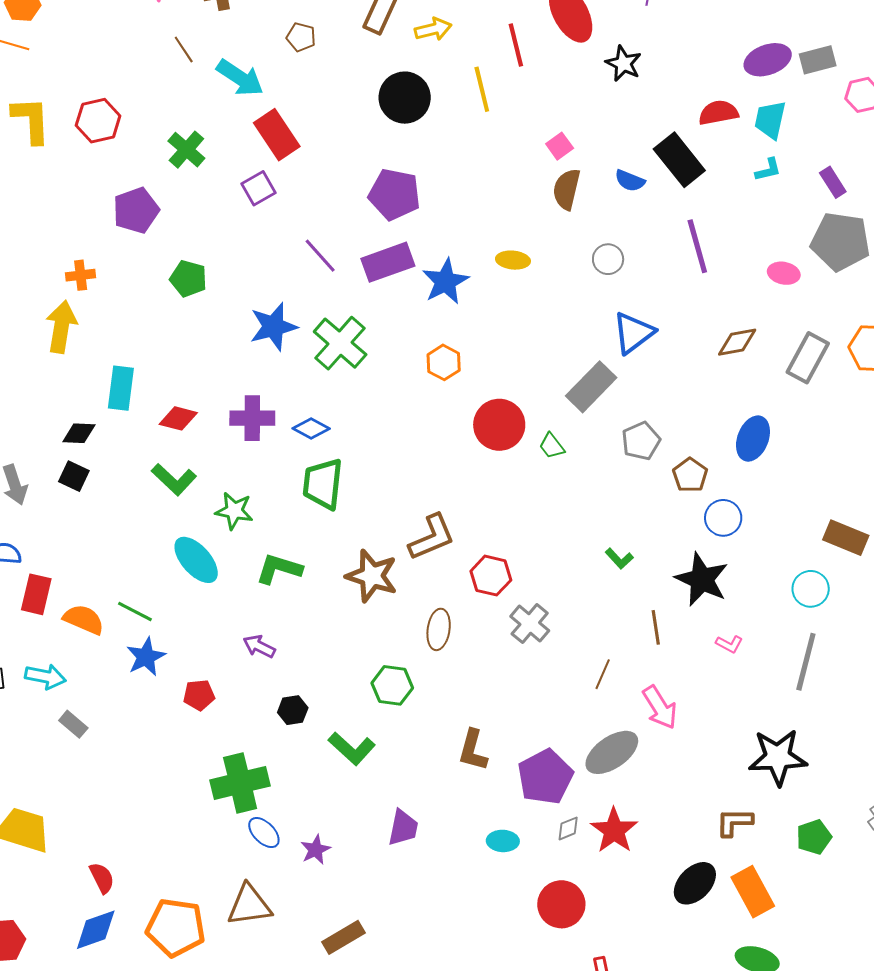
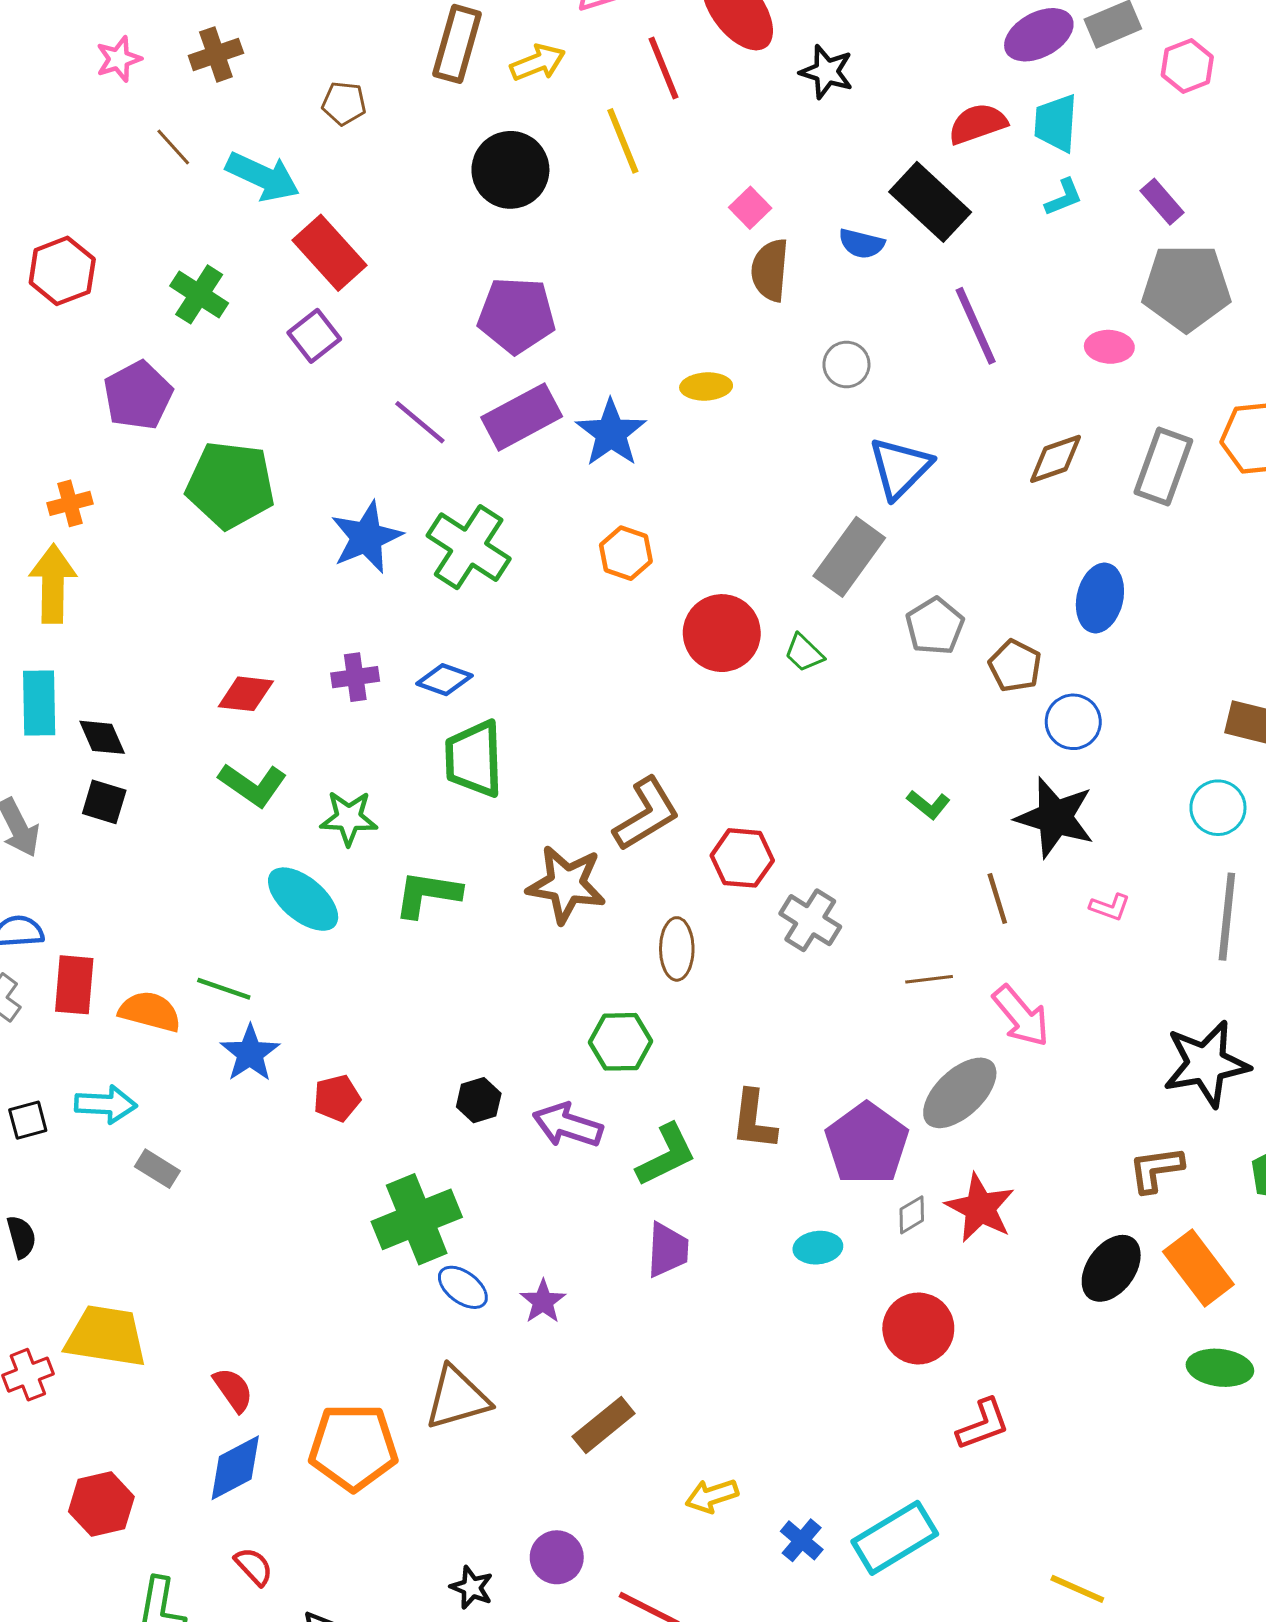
green pentagon: (188, 279) -> (230, 485), size x1.6
cyan rectangle: (121, 388) -> (39, 703), moved
purple cross: (252, 418) -> (355, 677), size x0.7
black diamond: (79, 433) -> (102, 737), turned 72
purple arrow: (259, 646) -> (568, 1125), moved, size x1.4
brown line: (603, 674) -> (929, 979), turned 68
green L-shape: (352, 748) -> (666, 1155), moved, turned -60

